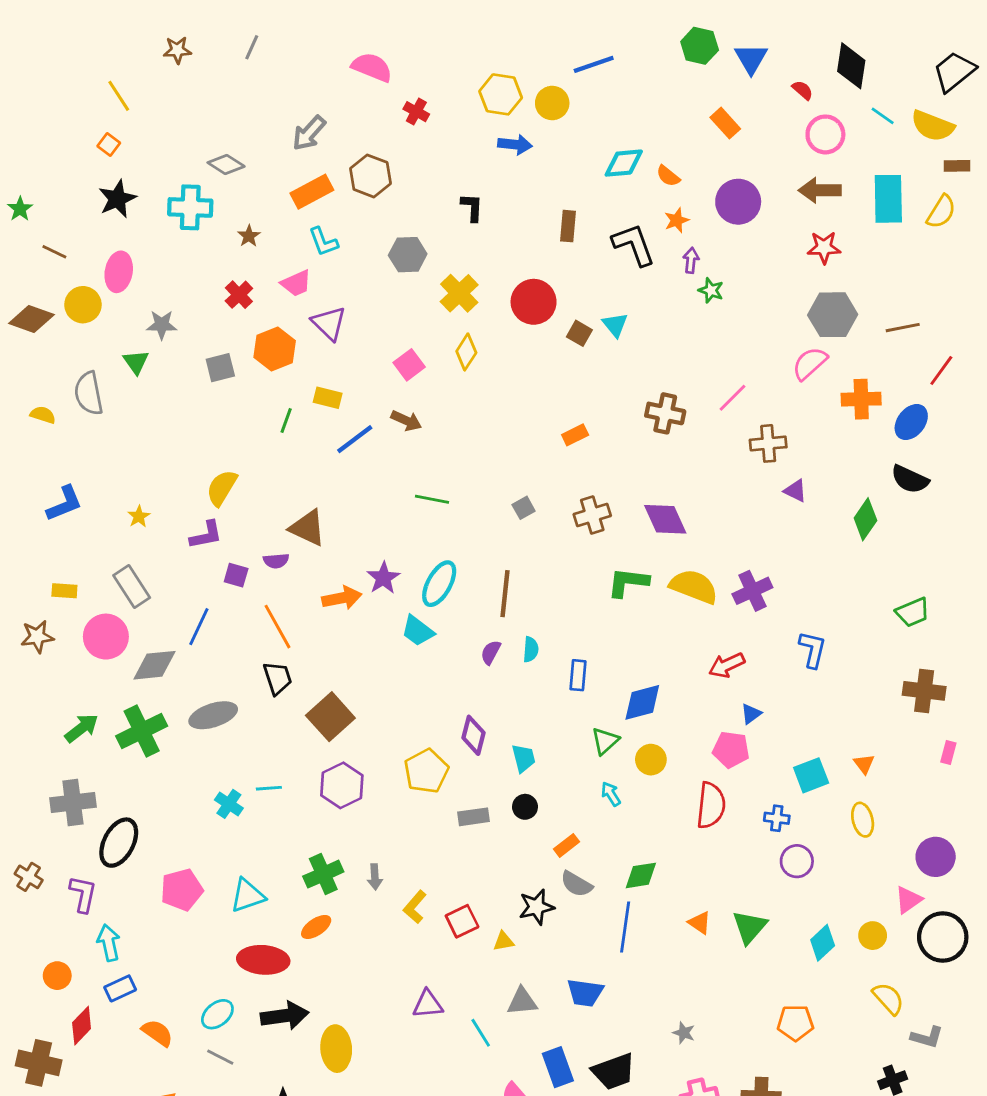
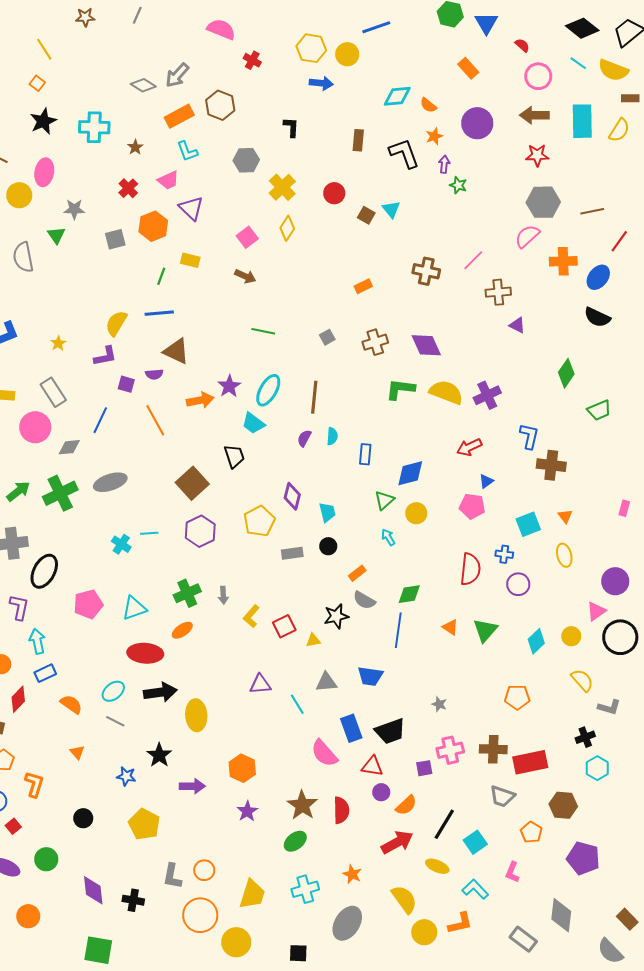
black diamond: (851, 66) -> (582, 28), moved, turned -60
gray diamond: (226, 165) -> (143, 85), moved
red circle: (534, 302) -> (334, 193), size x0.7
blue line: (355, 439) -> (159, 313), moved, turned 32
green diamond: (865, 519) -> (566, 373), moved
gray diamond: (155, 665) -> (69, 447), size x0.7
black trapezoid: (278, 678) -> (234, 456), moved
brown cross: (924, 691) -> (551, 465), moved
red semicircle: (711, 805) -> (470, 569), moved

